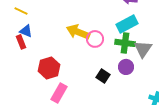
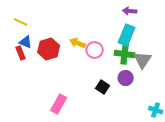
cyan rectangle: (127, 24) -> (127, 35), turned -40
yellow arrow: (78, 32) -> (78, 43), size x0.7
red hexagon: (49, 68) -> (49, 49), moved

